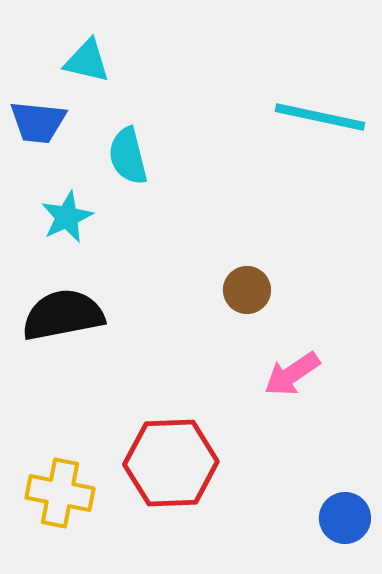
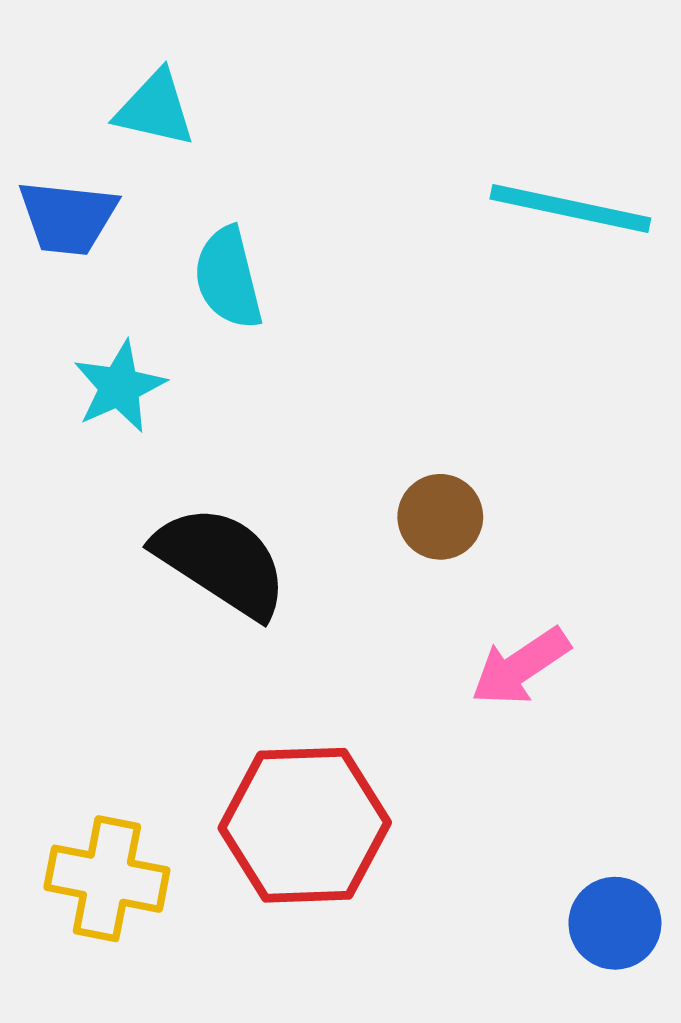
black semicircle: (63, 315) -> (221, 561), moved, turned 44

